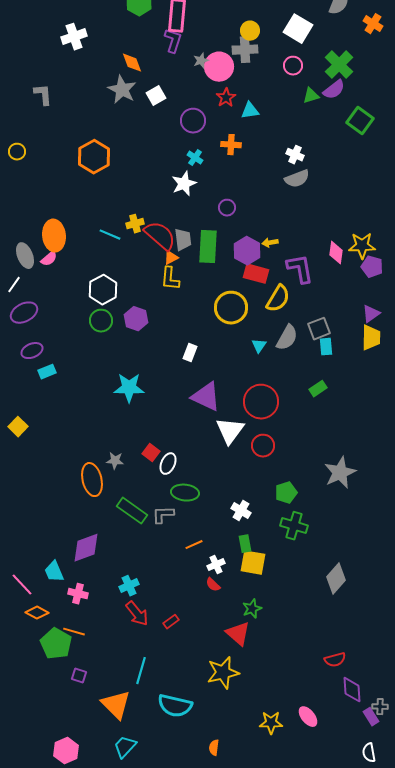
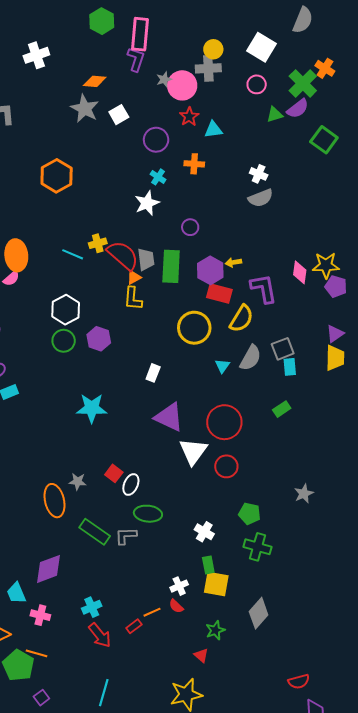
orange cross: (373, 24) -> (325, 68), moved
orange diamond: (132, 63) -> (95, 81), turned -65
gray star: (340, 473) -> (304, 494), size x0.6
green pentagon: (286, 493) -> (250, 514), turned 30
orange line: (194, 545) -> (152, 612), moved
gray diamond: (336, 579) -> (259, 613), moved
red rectangle: (171, 622) -> (134, 626), moved
red triangle: (238, 634) -> (201, 655), size x0.6
purple square: (79, 676) -> (41, 698), turned 35

